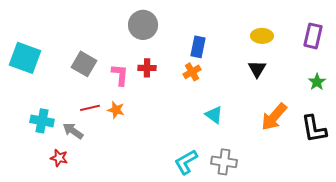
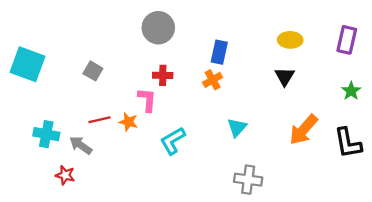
gray square: (84, 64) -> (93, 71), size x0.7
pink L-shape: (120, 75) -> (147, 100), moved
cyan triangle: (214, 115) -> (237, 127), turned 36
cyan L-shape: (186, 162) -> (173, 141), moved

